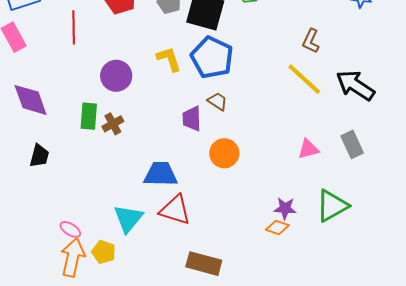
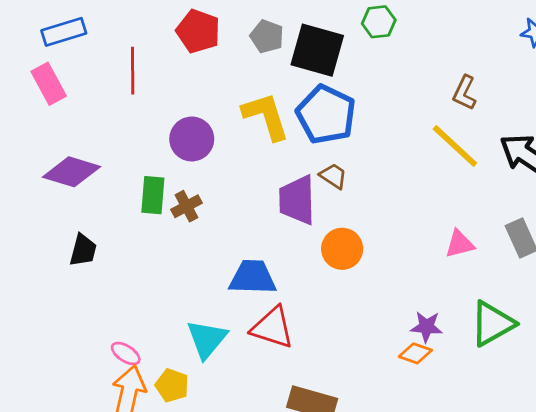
yellow L-shape: (169, 59) -> (266, 116), size x1.4
purple diamond: (31, 100) -> (72, 172), turned -54
purple trapezoid: (192, 119) -> (297, 200), size x1.4

